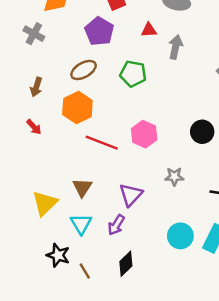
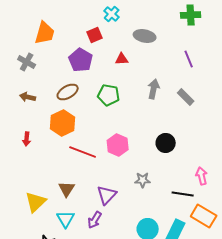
gray arrow: (176, 47) -> (154, 89), moved
brown arrow: (36, 87) -> (28, 97), moved, turned 84
red arrow: (34, 127) -> (27, 139), turned 48

